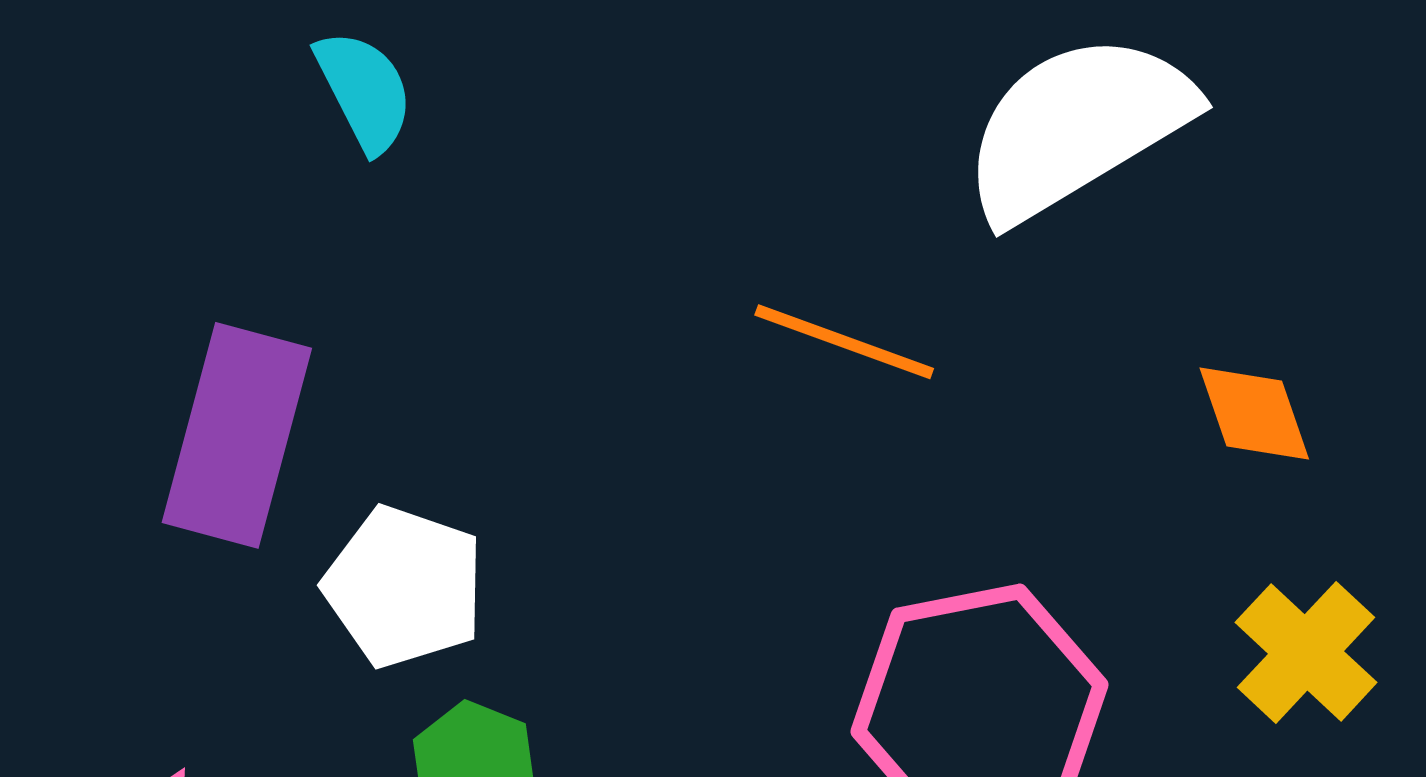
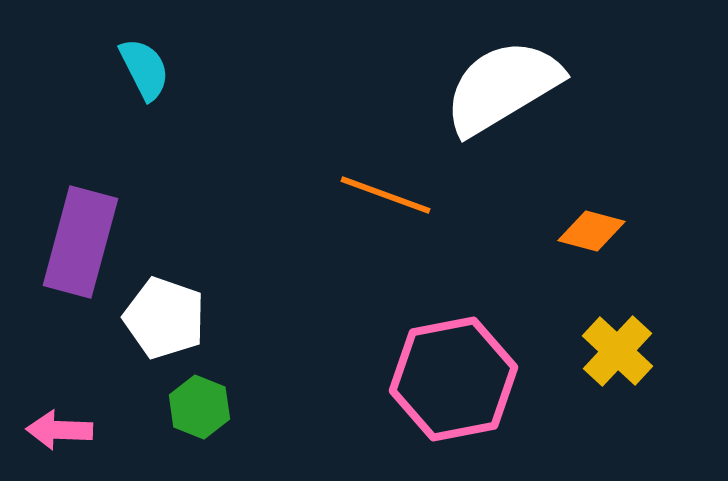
orange diamond: (1254, 414) -> (591, 231), turned -56

